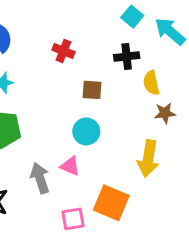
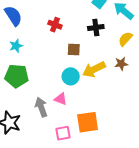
yellow semicircle: (151, 83) -> (125, 39), moved, turned 56
yellow arrow: (148, 159) -> (94, 69), moved, turned 55
orange square: (111, 203) -> (88, 122), turned -30

